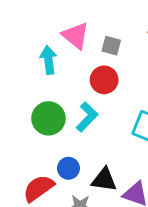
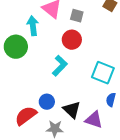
green circle: (48, 118) -> (16, 47), moved
black triangle: (104, 180) -> (72, 110), turned 36

